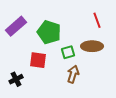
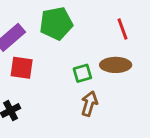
green pentagon: (49, 32) -> (56, 23), moved, turned -30
red square: (38, 60) -> (22, 68), moved

